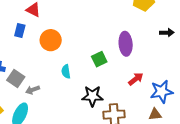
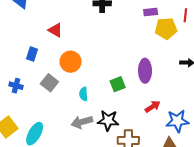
blue rectangle: (20, 31) -> (32, 54), moved
gray square: (16, 78) -> (49, 83), moved
gray arrow: (33, 90) -> (82, 122), moved, size x1.5

